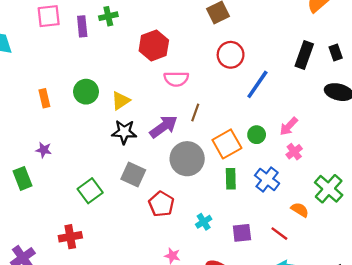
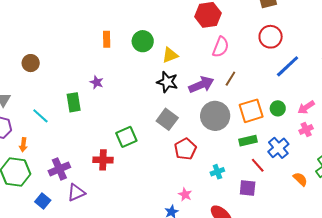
pink semicircle: (176, 79) -> (221, 47), turned -80
green rectangle: (231, 179) -> (248, 141), turned 66
green square: (90, 191) -> (126, 137), moved
red line: (279, 234) -> (258, 165), moved

